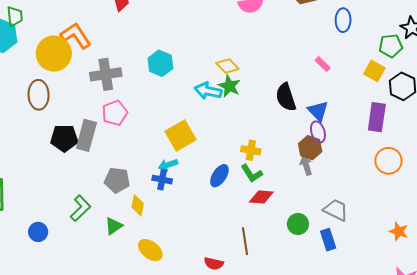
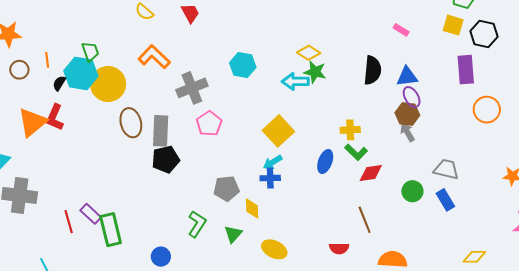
yellow circle: (54, 54) -> (108, 84), moved
black semicircle: (286, 97) -> (372, 70), turned -144
blue triangle: (318, 111) -> (407, 77), turned -40
gray rectangle: (86, 135) -> (161, 131), moved

